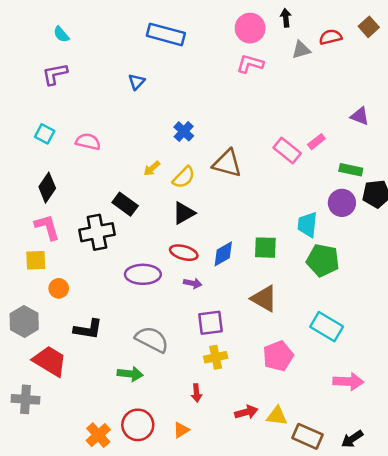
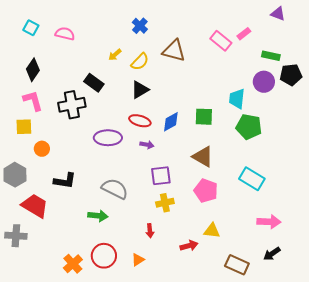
pink pentagon: (278, 356) -> (206, 191), moved, turned -30
yellow triangle: (277, 416) -> (212, 231), moved
black arrow: (352, 439) -> (272, 254), moved

